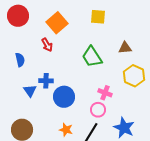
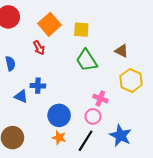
yellow square: (98, 17) -> (81, 30), moved
brown triangle: (125, 48) -> (122, 51), turned 32
blue triangle: (30, 91) -> (21, 96), turned -32
blue circle: (64, 97) -> (59, 115), moved

